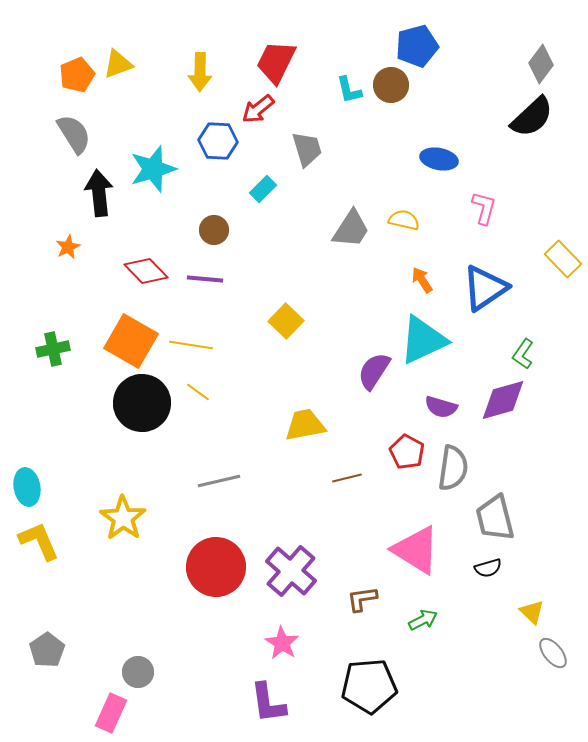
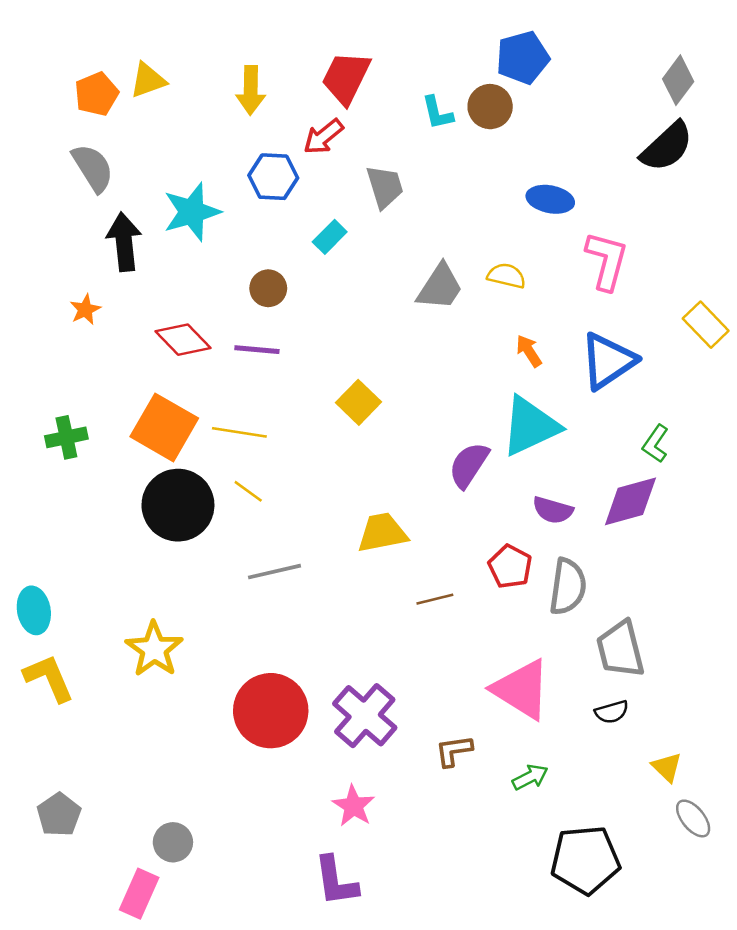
pink L-shape: (484, 208) -> (607, 261), size x1.4
gray line: (219, 481) -> (274, 572), moved
black pentagon: (369, 686) -> (585, 860), moved

